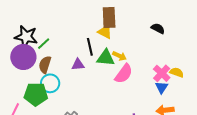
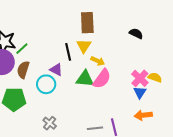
yellow triangle: (105, 32) -> (84, 46), moved, turned 35
green triangle: (106, 58) -> (85, 79), moved
purple triangle: (78, 65) -> (56, 70), turned 32
cyan circle: (50, 83) -> (46, 84), moved

